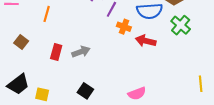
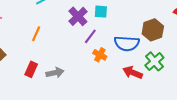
orange line: (47, 14) -> (36, 34), moved
red arrow: (146, 41) -> (133, 73), moved

